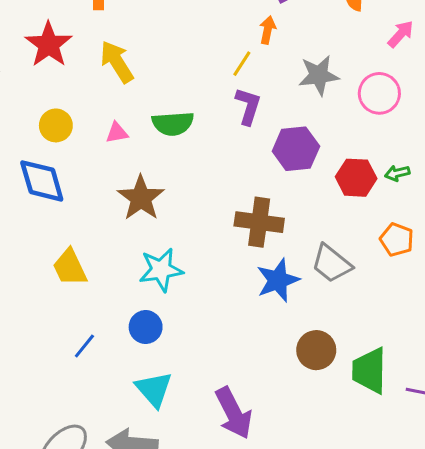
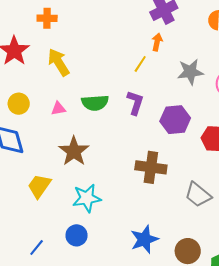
purple L-shape: (248, 106) -> (135, 103), moved
yellow trapezoid: (70, 267) -> (39, 186), moved, turned 60
blue star: (278, 280) -> (144, 239), moved

